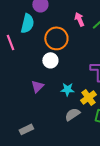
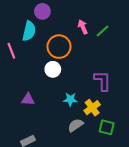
purple triangle: (37, 86) -> (28, 99), moved, turned 48

